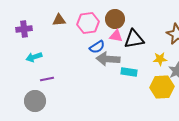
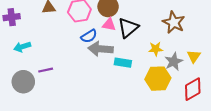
black triangle: (134, 39) -> (128, 28), turned -30
purple line: (47, 79) -> (46, 70), moved
gray circle: (35, 101) -> (23, 82), moved

